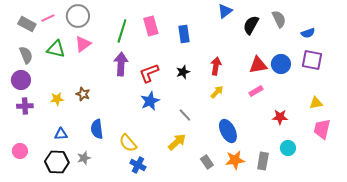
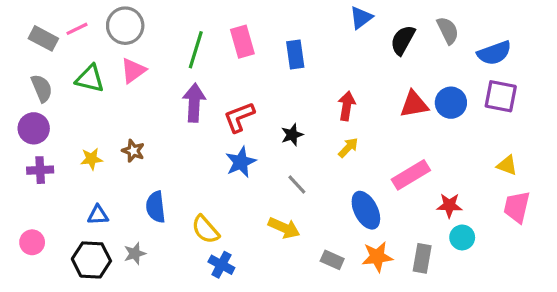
blue semicircle: (308, 33) -> (494, 53), size x1.5
black star: (183, 72) -> (292, 135), moved
pink rectangle: (256, 91) -> (411, 175), moved, size x1.6
yellow triangle: (316, 103) -> (507, 165), turned 32
red star: (280, 117) -> (449, 205), moved
yellow arrow: (177, 142) -> (284, 228), turned 66
gray rectangle: (207, 162) -> (332, 260), turned -32

